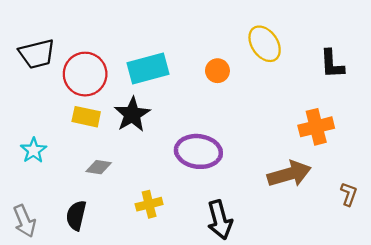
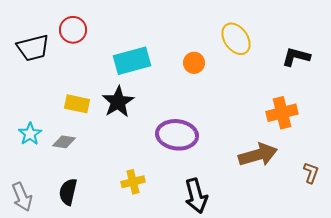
black L-shape: (332, 64) -> (296, 57), turned 108
red circle: (85, 74) -> (73, 30), moved, size x0.7
gray diamond: (99, 167) -> (64, 142), moved

